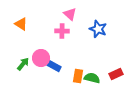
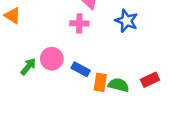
orange triangle: (21, 24) -> (13, 16), moved
blue rectangle: (54, 66) -> (81, 69), moved

